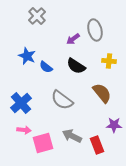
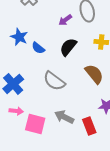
black semicircle: (76, 66) -> (68, 47), turned 96
pink square: (43, 143) -> (35, 124), turned 30

